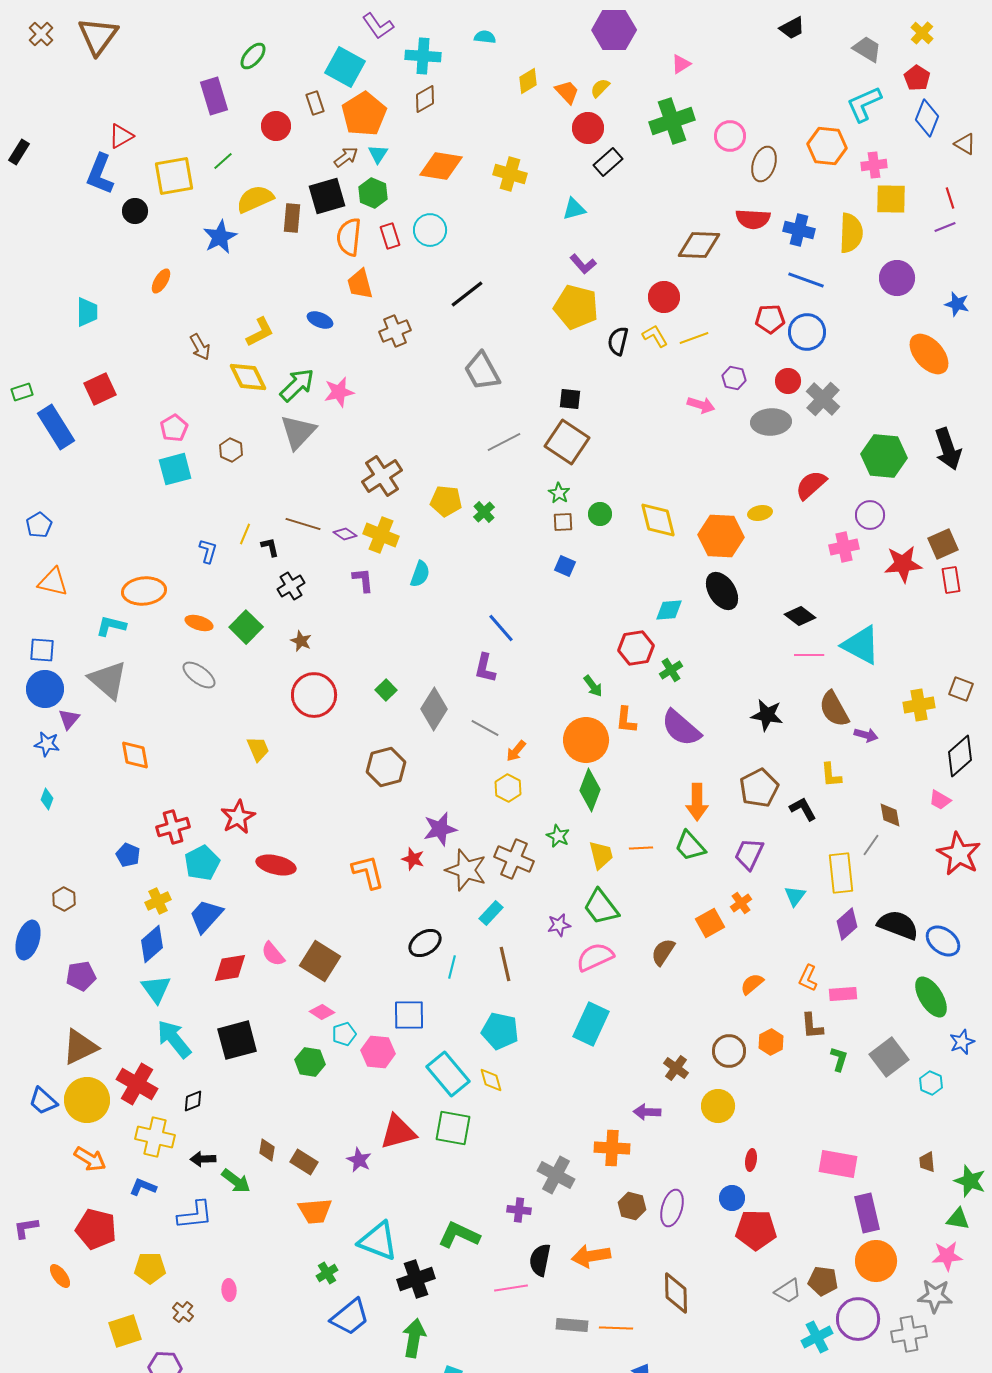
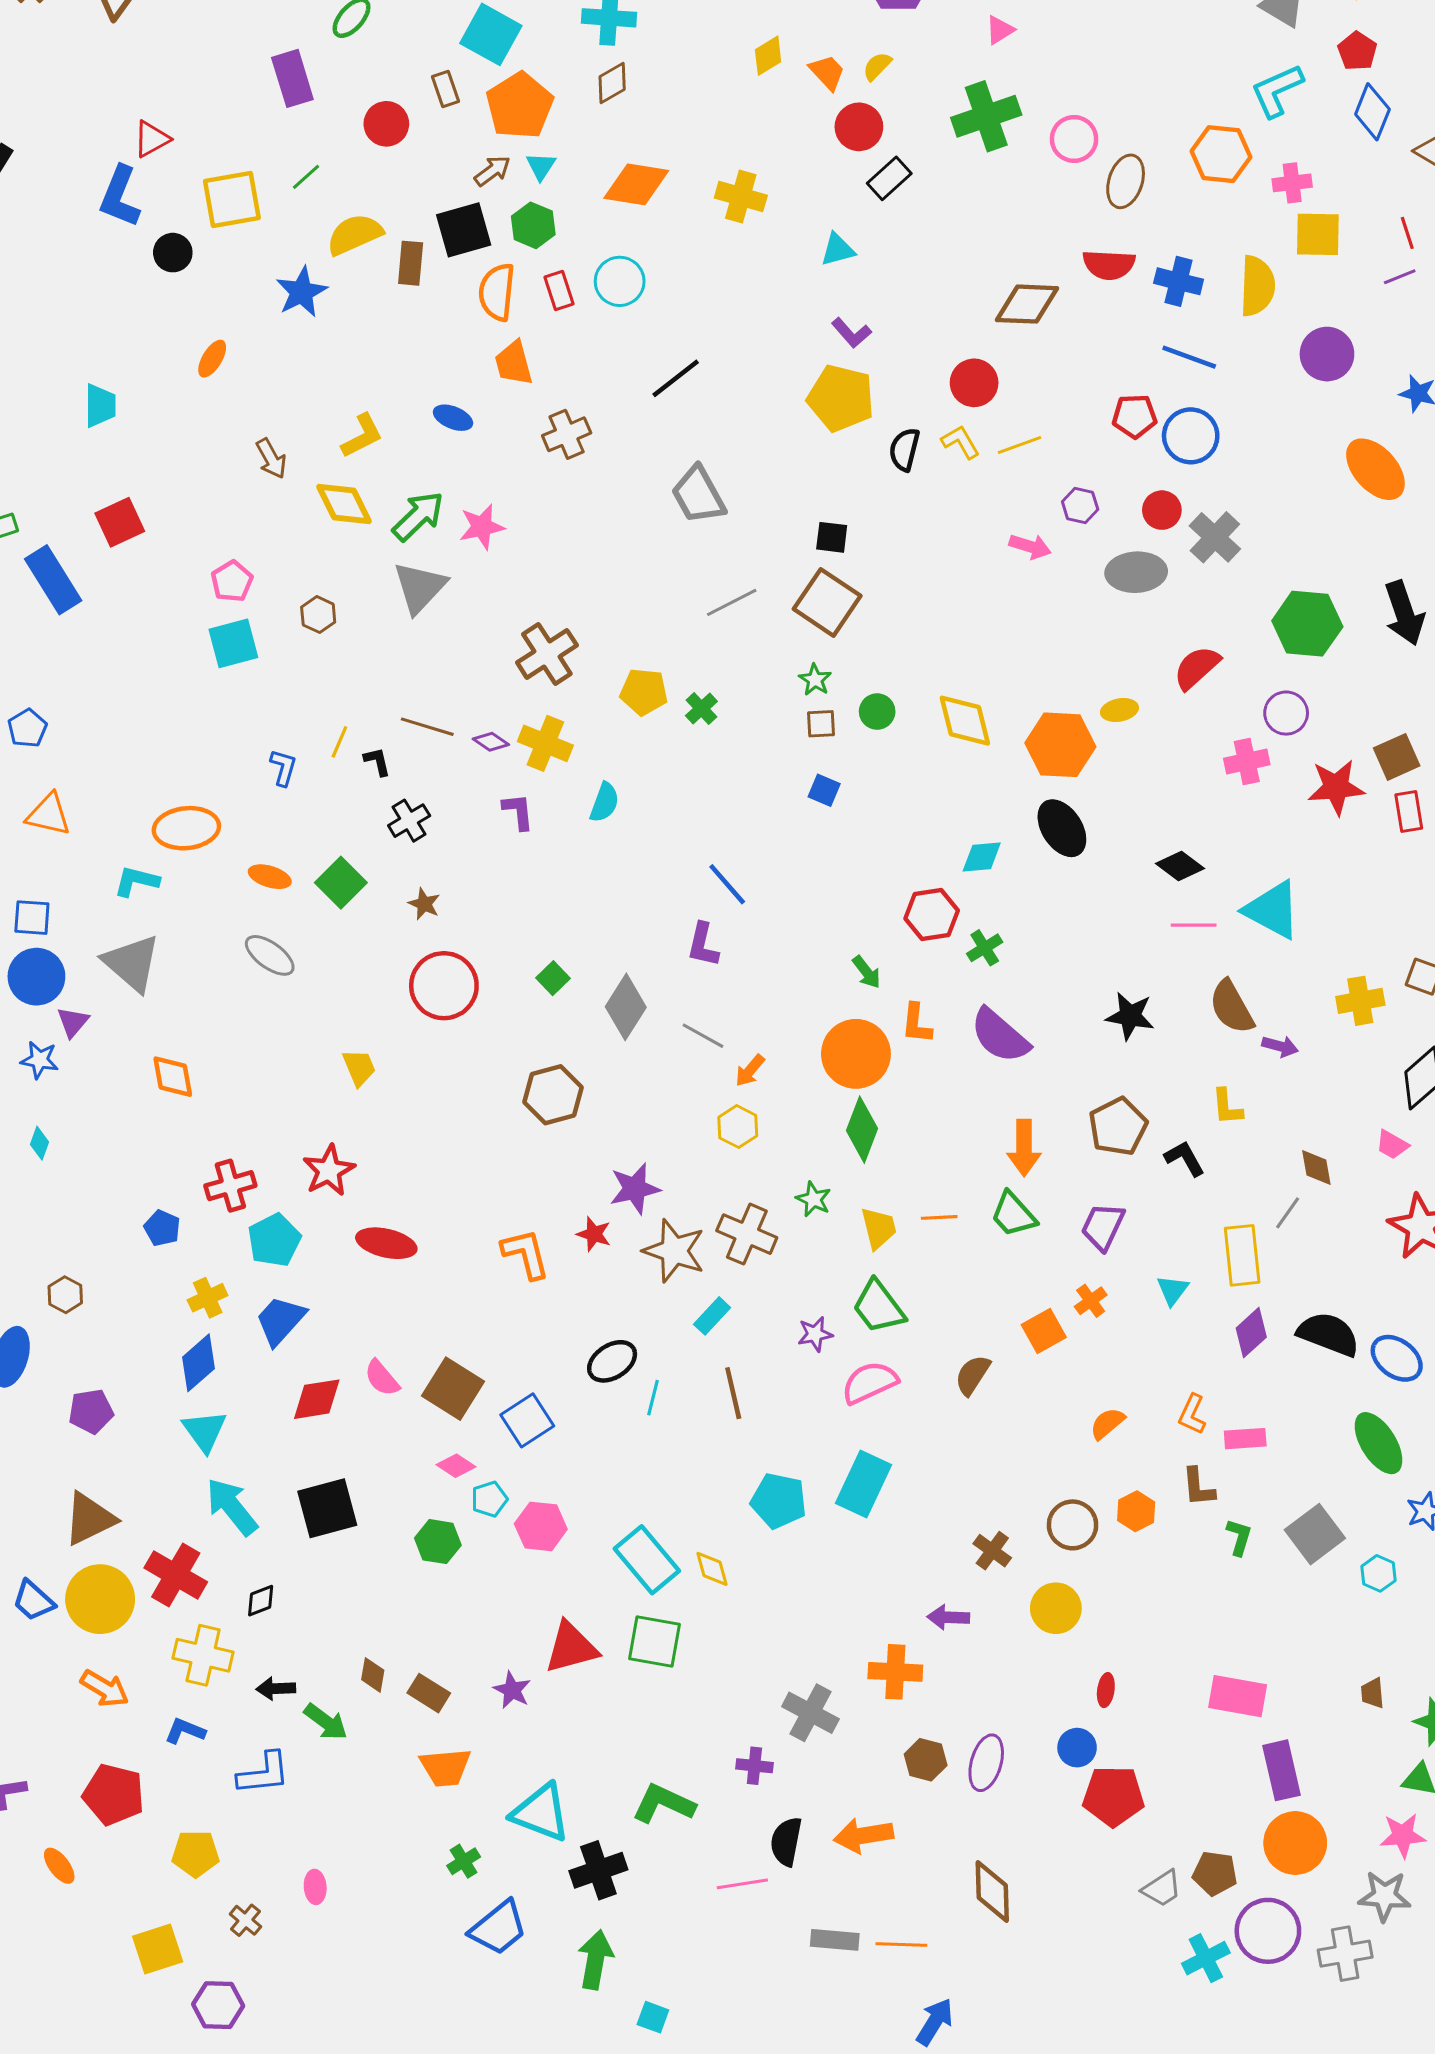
blue square: (409, 1015) -> (527, 1420), moved, turned -32
cyan pentagon: (500, 1031) -> (779, 1501), moved

